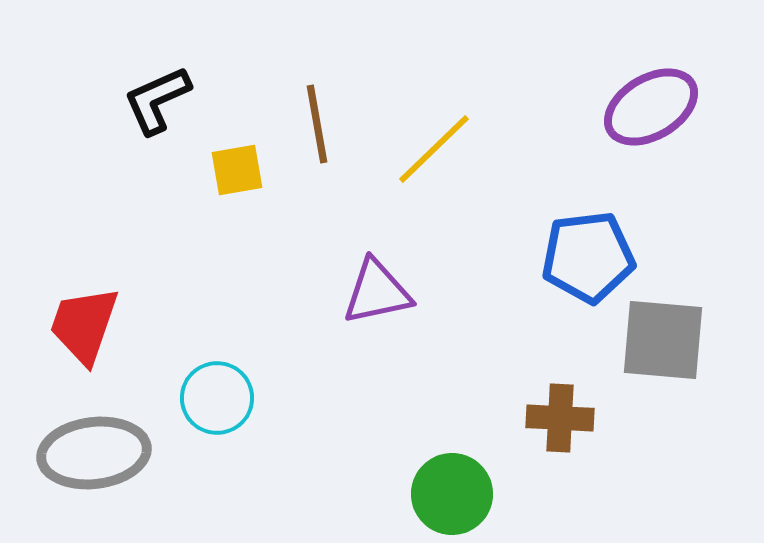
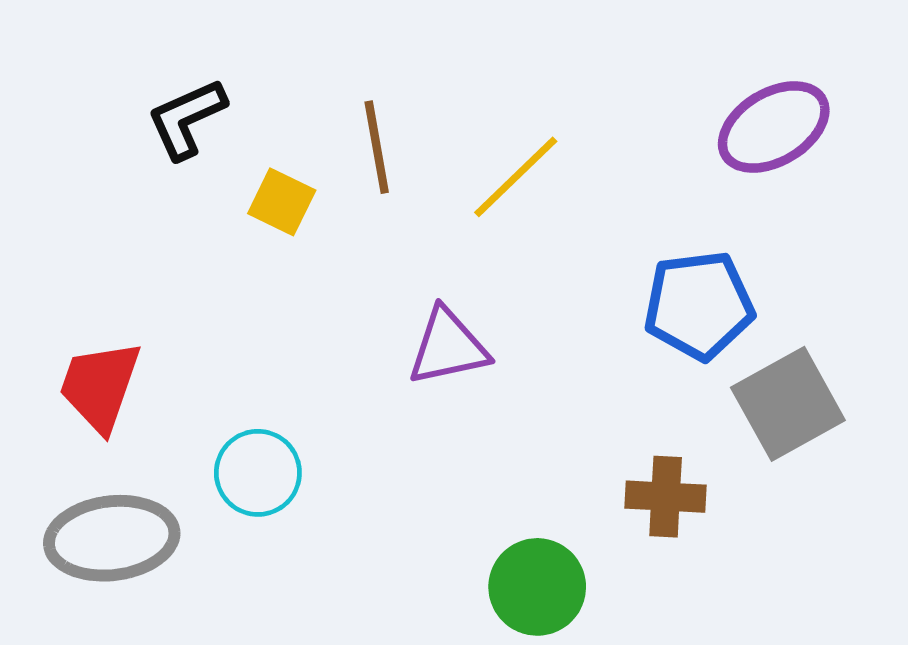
yellow square: (237, 170) -> (282, 202), turned 36
gray square: (663, 340) -> (788, 404), turned -34

